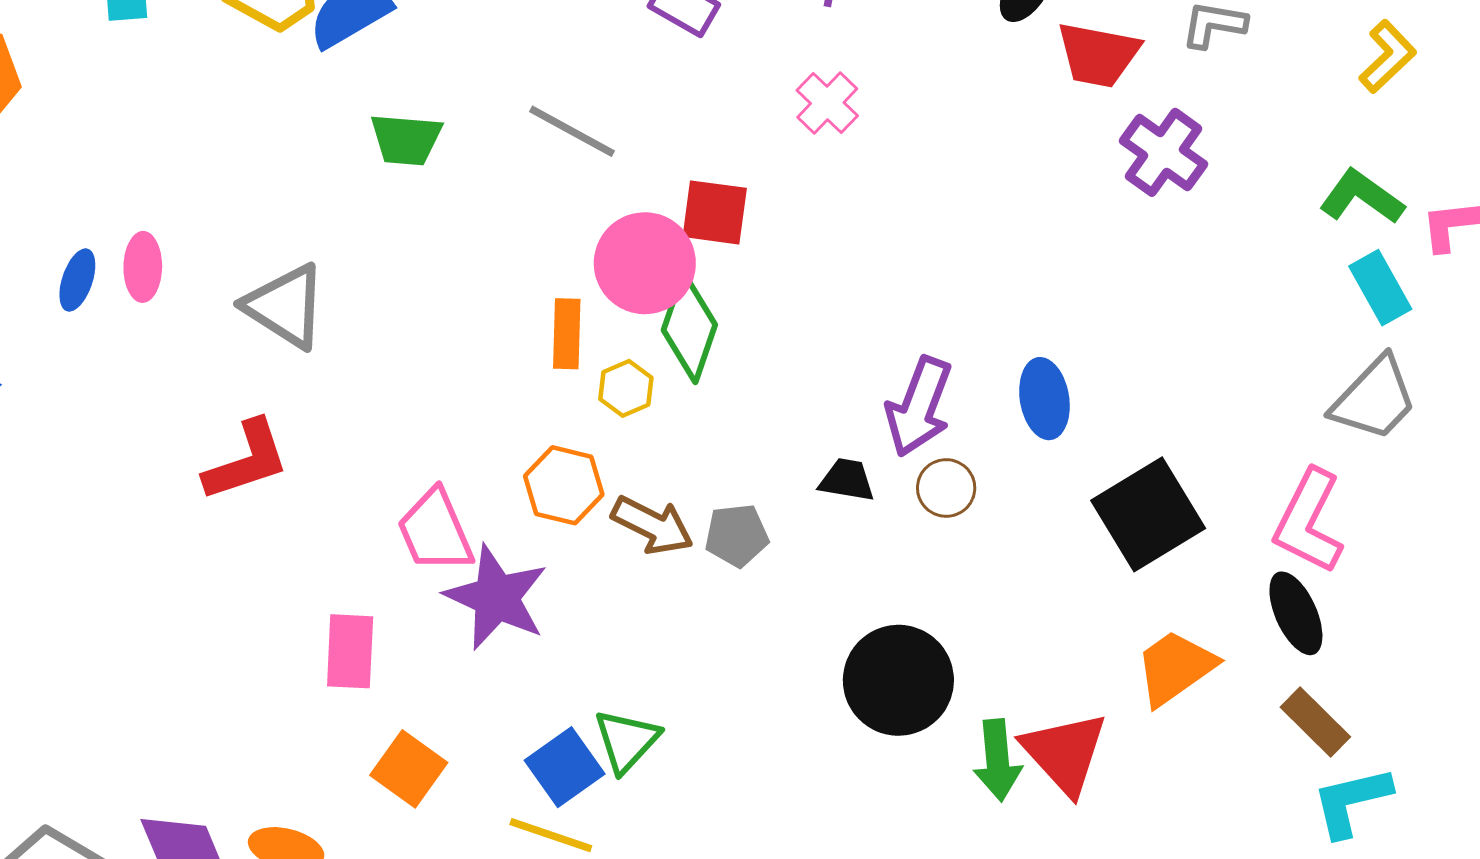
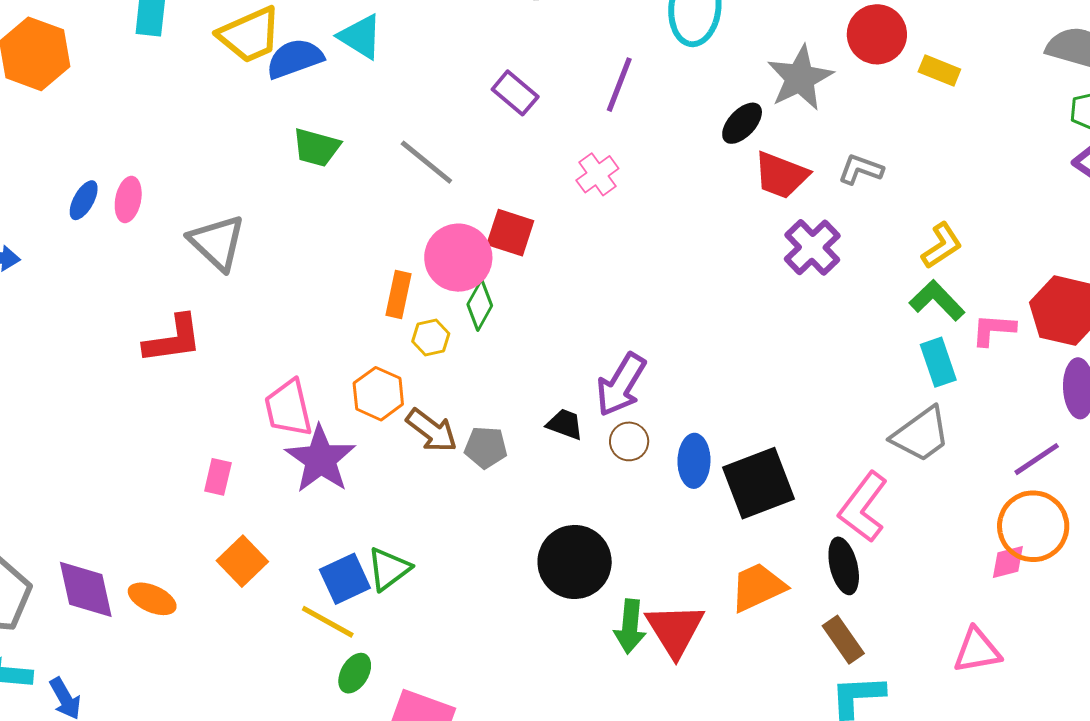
yellow L-shape: (1388, 57) -> (942, 246), moved
green diamond: (689, 327) -> (480, 305), size x0.7
blue ellipse: (1044, 399) -> (694, 461), moved
pink rectangle: (350, 651) -> (218, 477), size x0.7

